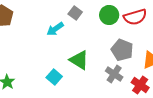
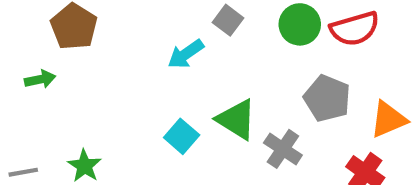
gray cross: (114, 74) -> (283, 149), moved
cyan square: (54, 77) -> (182, 136), moved

